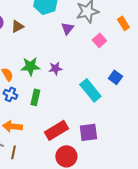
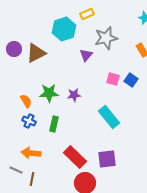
brown triangle: (17, 26) -> (36, 53), size x1.5
pink square: (99, 40) -> (113, 79), moved, turned -32
blue square: (115, 77) -> (131, 80), moved
red rectangle: (56, 130) -> (75, 157), turned 75

